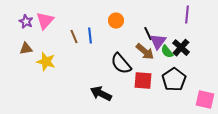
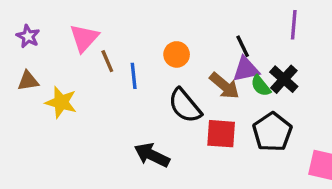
pink triangle: (45, 21) -> (84, 38), moved
orange circle: (116, 21) -> (177, 54), moved
black line: (148, 34) -> (243, 46), moved
blue line: (90, 36) -> (134, 76), moved
purple triangle: (158, 42) -> (246, 69), turned 42

